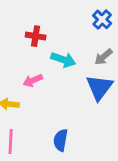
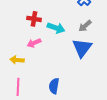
red cross: (36, 36) -> (34, 19), moved

